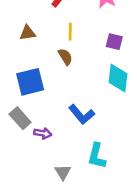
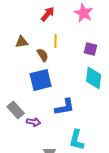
brown semicircle: (65, 57) -> (43, 55), moved
blue square: (30, 82) -> (41, 80), moved
blue L-shape: (82, 114) -> (65, 107), turned -60

